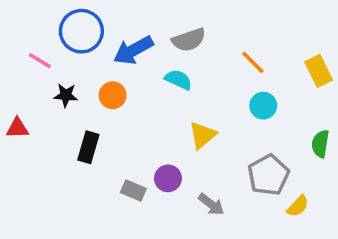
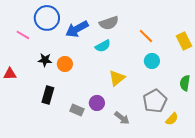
cyan semicircle: (178, 80) -> (103, 46), turned 126
black star: (66, 95) -> (45, 60), moved
orange circle: (113, 95) -> (65, 64), moved
black rectangle: (88, 147) -> (48, 95), moved

